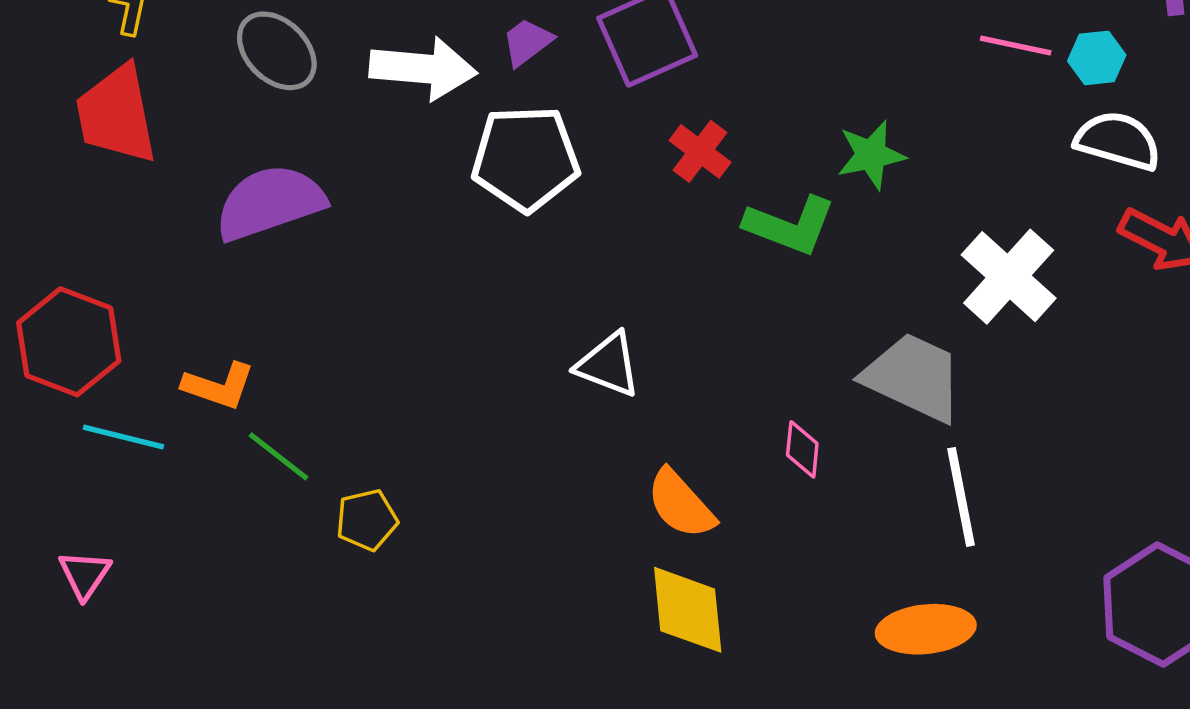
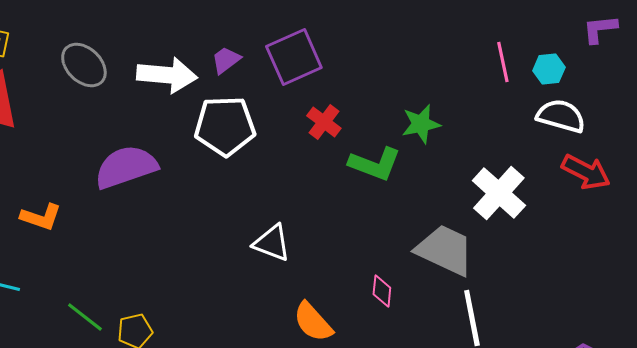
pink line: (1016, 46) -> (503, 62), turned 66
purple semicircle: (270, 202) -> (126, 167), moved
orange L-shape: (219, 386) -> (41, 217), moved
green line: (279, 456) -> (85, 317), moved

